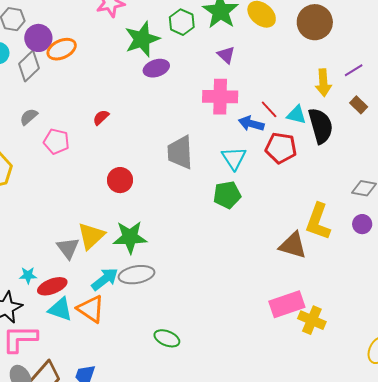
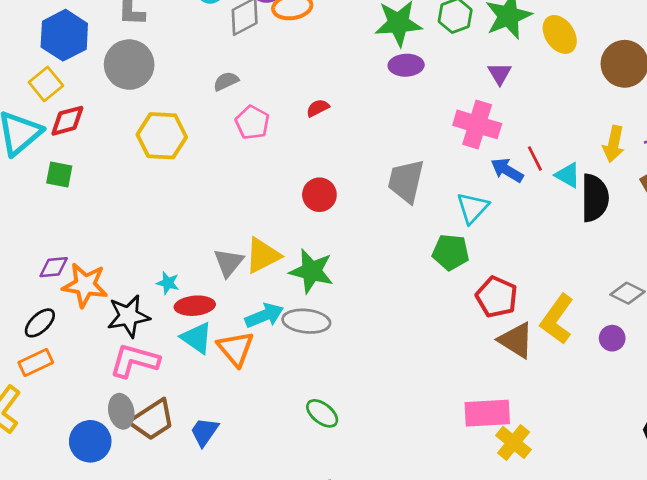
red pentagon: (281, 148) -> (497, 297), moved

